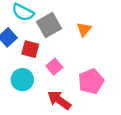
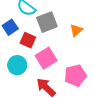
pink square: (54, 67) -> (46, 58), size x1.5

